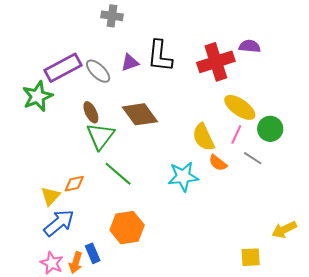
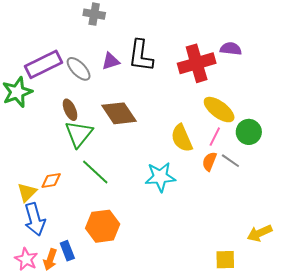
orange semicircle: (218, 163) -> (209, 161), moved, turned 72
blue arrow: (59, 223) -> (35, 219), turned 112

